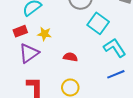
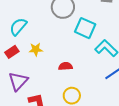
purple triangle: (29, 53) -> (18, 81), moved

